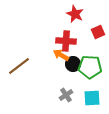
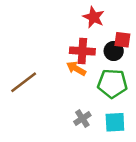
red square: (98, 32) -> (122, 40), turned 32
black circle: (73, 64) -> (114, 51), moved

